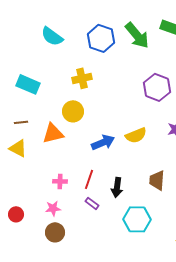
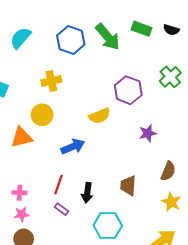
cyan semicircle: (52, 36) -> (21, 38), turned 95
yellow semicircle: (136, 135) -> (99, 116), moved
pink cross: (60, 181) -> (20, 193), moved

